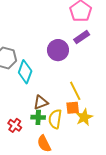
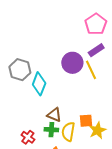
yellow line: (75, 91) -> (91, 70), moved
brown triangle: (41, 102) -> (54, 115), turned 42

